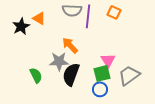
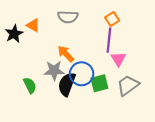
orange square: (114, 12) -> (112, 19), turned 32
purple line: (88, 16) -> (109, 40), moved
pink triangle: (108, 60) -> (118, 59), moved
blue circle: (100, 89) -> (82, 74), moved, size x1.5

